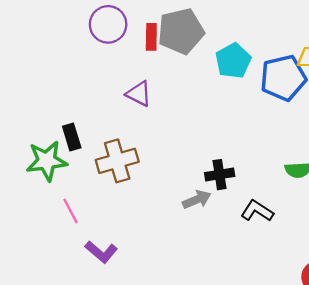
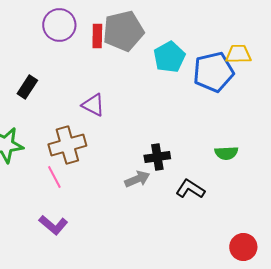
purple triangle: (139, 94) -> (93, 105), moved
black rectangle: (72, 137) -> (27, 87), moved, turned 50
pink line: (71, 211) -> (54, 177), moved

